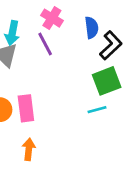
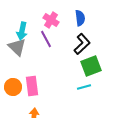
blue semicircle: (92, 28) -> (80, 18), moved
black L-shape: (111, 45) -> (82, 44), moved

